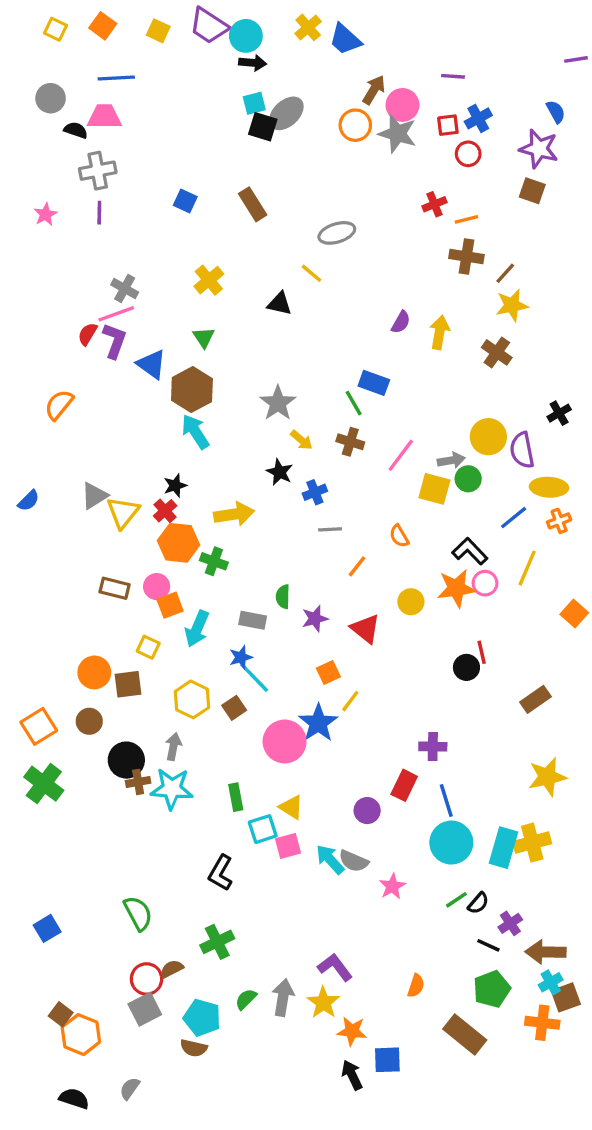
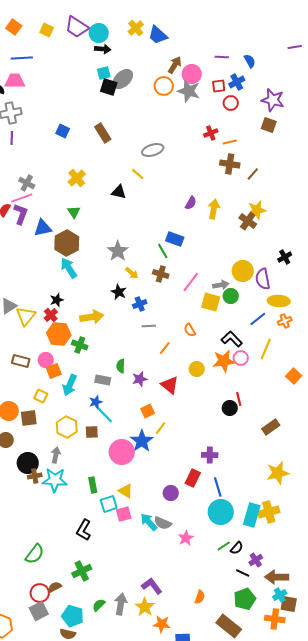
blue semicircle: (556, 112) -> (250, 61), moved
yellow star: (512, 305) -> (257, 210), moved
blue triangle: (152, 364) -> (43, 228), turned -48
brown square: (234, 708) -> (92, 432), turned 32
green semicircle: (138, 913) -> (35, 554), turned 65
brown square: (566, 997) -> (289, 604), turned 30

